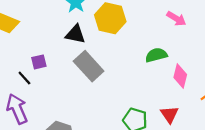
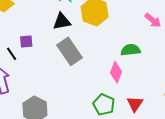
black triangle: (75, 34) -> (62, 22), turned -30
pink diamond: (180, 76) -> (116, 72), moved

